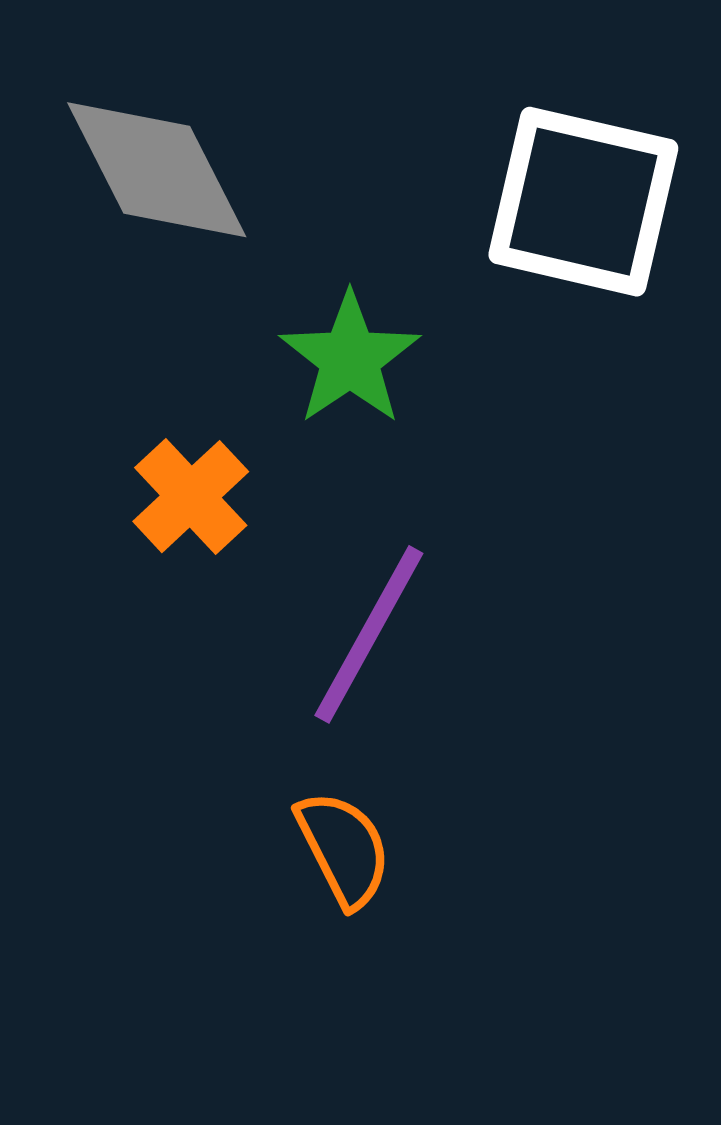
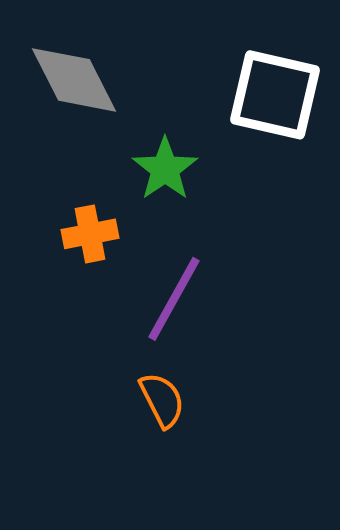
orange cross: (191, 497) -> (90, 234), turned 32

